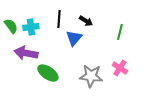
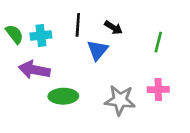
pink cross: (120, 68) -> (158, 90), turned -35
green ellipse: (48, 73) -> (63, 96), turned -35

